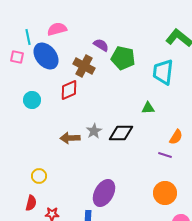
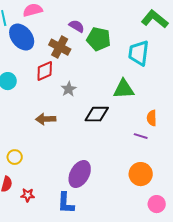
green triangle: (148, 108) -> (124, 89), size x1.6
gray star: (94, 131) -> (69, 89), moved
orange semicircle: (176, 137) -> (152, 118), turned 147

